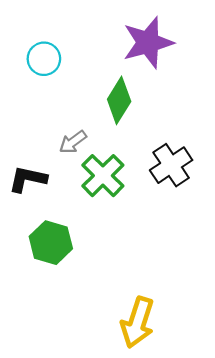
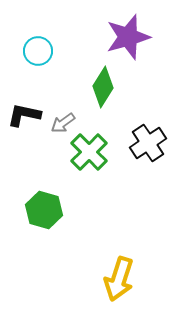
black L-shape: (28, 179) -> (24, 115), moved

